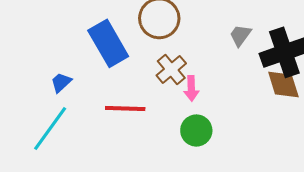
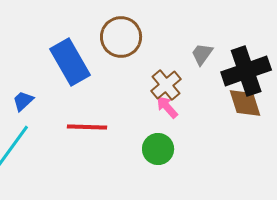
brown cross: (171, 69) -> (166, 85), moved
pink arrow: (191, 88) -> (167, 107), moved, turned 140

